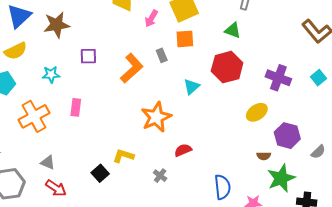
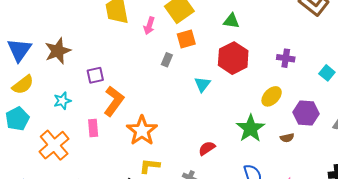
gray rectangle: (162, 55) -> (167, 60), turned 56
orange L-shape: (132, 68) -> (114, 101), moved
purple cross: (278, 78) -> (286, 58), size x0.7
cyan square: (318, 78) -> (327, 73), moved
orange star: (156, 117) -> (142, 131), moved
green star: (281, 178) -> (251, 128), moved

